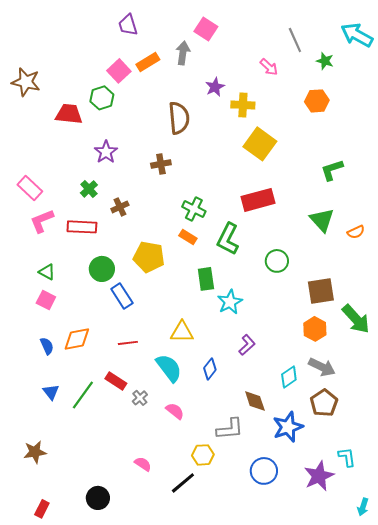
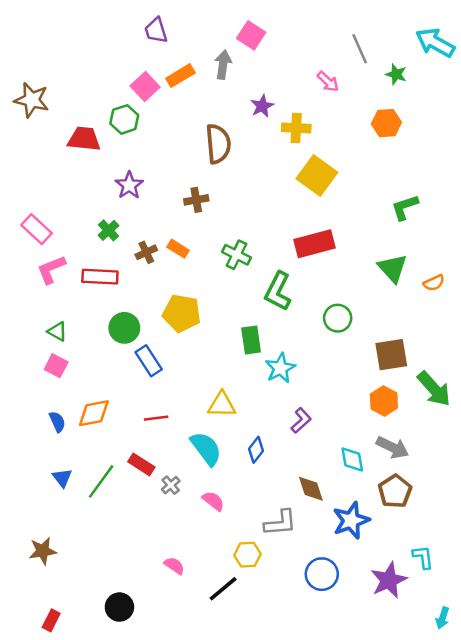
orange rectangle: (188, 237) -> (178, 249), moved
cyan diamond: (289, 377) -> (352, 460), turned -65

